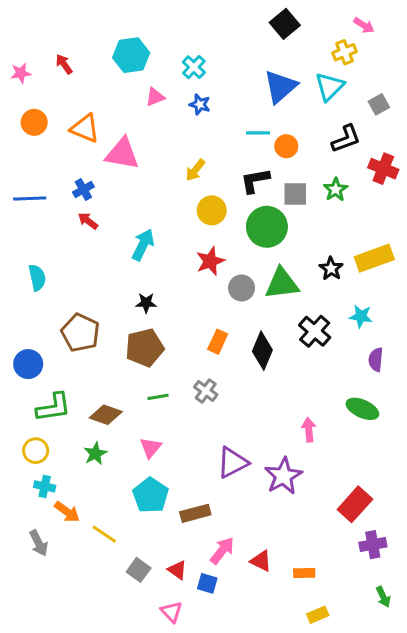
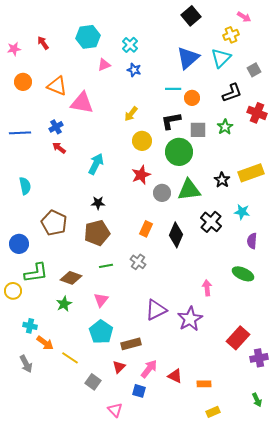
yellow circle: (36, 451) -> (13, 291), moved
purple cross: (373, 545) -> (259, 358), moved
red triangle: (177, 570) -> (119, 367), moved, turned 40

